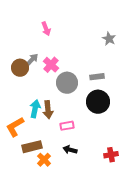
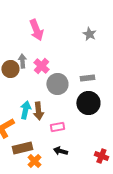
pink arrow: (46, 29) -> (36, 30), size x1.5
gray star: (109, 39) -> (89, 34), moved
gray arrow: (32, 60) -> (22, 61), turned -48
red cross: (111, 155) -> (101, 156), turned 32

